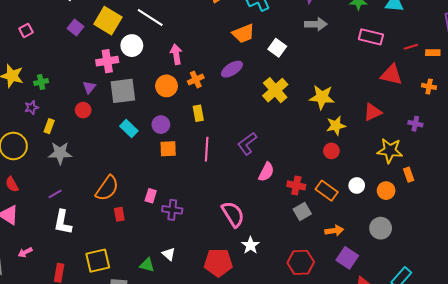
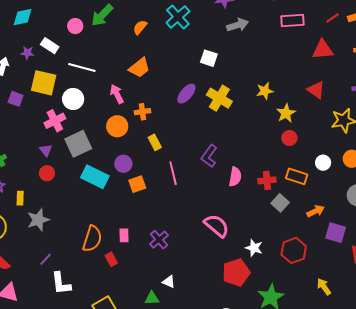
orange trapezoid: (243, 34) -> (139, 68), moved
purple ellipse: (232, 69) -> (186, 94), moved
orange cross: (196, 80) -> (142, 112), turned 35
yellow star: (322, 97) -> (265, 91), size x0.7
red triangle: (373, 112) -> (316, 90), turned -42
cyan rectangle: (129, 128) -> (95, 177), size x1.5
pink rectangle: (151, 196) -> (124, 235), moved
purple cross: (172, 210) -> (159, 240), turned -30
white star: (250, 245) -> (254, 248), moved
red pentagon: (218, 263) -> (236, 272), moved

